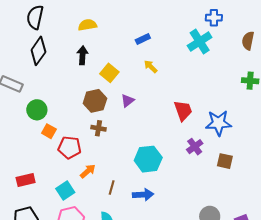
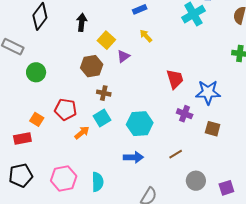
purple triangle: (128, 101) -> (123, 56), moved
brown cross: (98, 128) -> (104, 93), moved
orange square: (49, 131) -> (37, 119), moved
purple cross: (195, 147) -> (185, 114), turned -35
brown line: (112, 188) -> (176, 154), moved, turned 40
cyan square: (65, 190) -> (102, 118), moved

